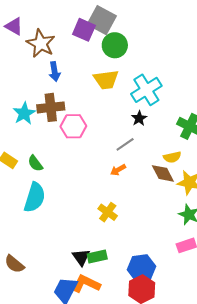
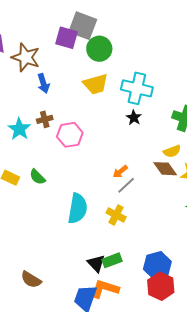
cyan cross: (146, 90) -> (137, 88), turned -36
brown cross: (51, 107) -> (45, 119), size x0.6
gray line: (125, 144) -> (126, 185), moved
cyan semicircle: (35, 197) -> (78, 208), moved

